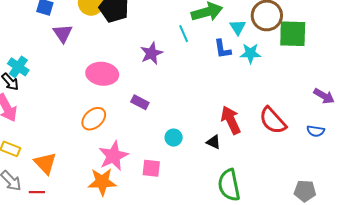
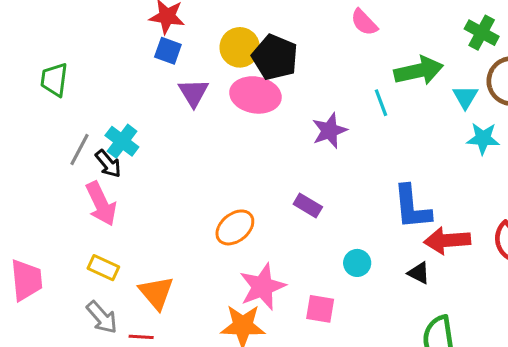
blue L-shape: (222, 49) -> (412, 207), moved, size x1.5
pink ellipse: (102, 74) -> (255, 95), moved
red arrow: (231, 120) -> (447, 240), turned -72

